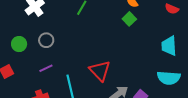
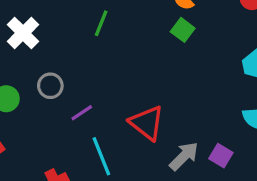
purple line: (46, 68) -> (82, 113), moved

